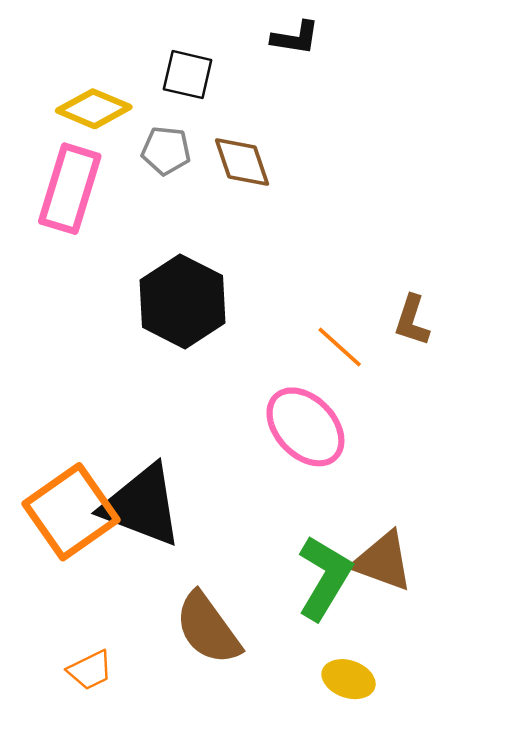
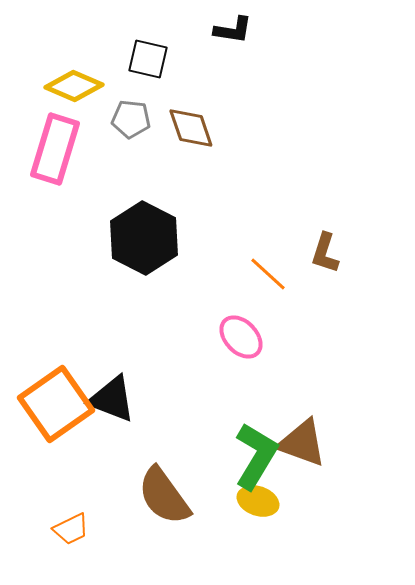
pink ellipse: (305, 427) -> (241, 337), size x0.7
black triangle: (142, 505) -> (112, 399), size x0.7
yellow ellipse: (349, 679) -> (258, 501), moved

